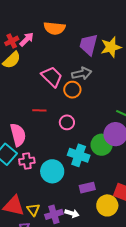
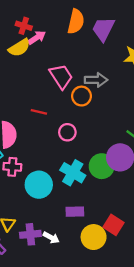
orange semicircle: (55, 28) -> (76, 22), turned -95
pink arrow: (27, 39) -> (37, 38), moved
red cross: (12, 41) -> (24, 26), turned 32
purple trapezoid: (89, 45) -> (103, 29), moved

